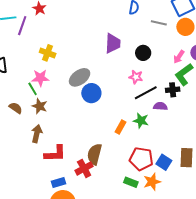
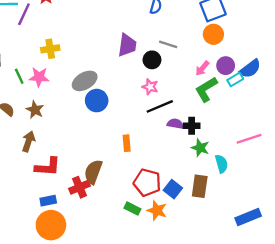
gray line: (159, 23) -> (168, 44), moved
yellow cross: (48, 53) -> (50, 49), turned -35
black circle: (143, 53) -> (152, 60), moved
green line: (33, 89) -> (19, 76), moved
black cross: (173, 90) -> (192, 126), moved
green star: (141, 121) -> (200, 148), moved
orange rectangle: (121, 127) -> (127, 143), turned -40
orange star: (152, 182) -> (157, 210), turned 30

